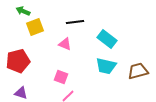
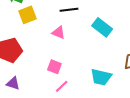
cyan trapezoid: (106, 66) -> (101, 77), moved

